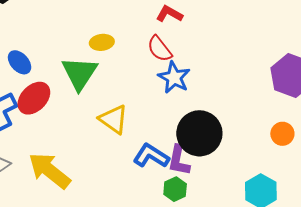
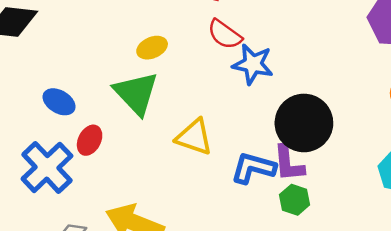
red ellipse: (34, 98) -> (90, 140), size x0.7

